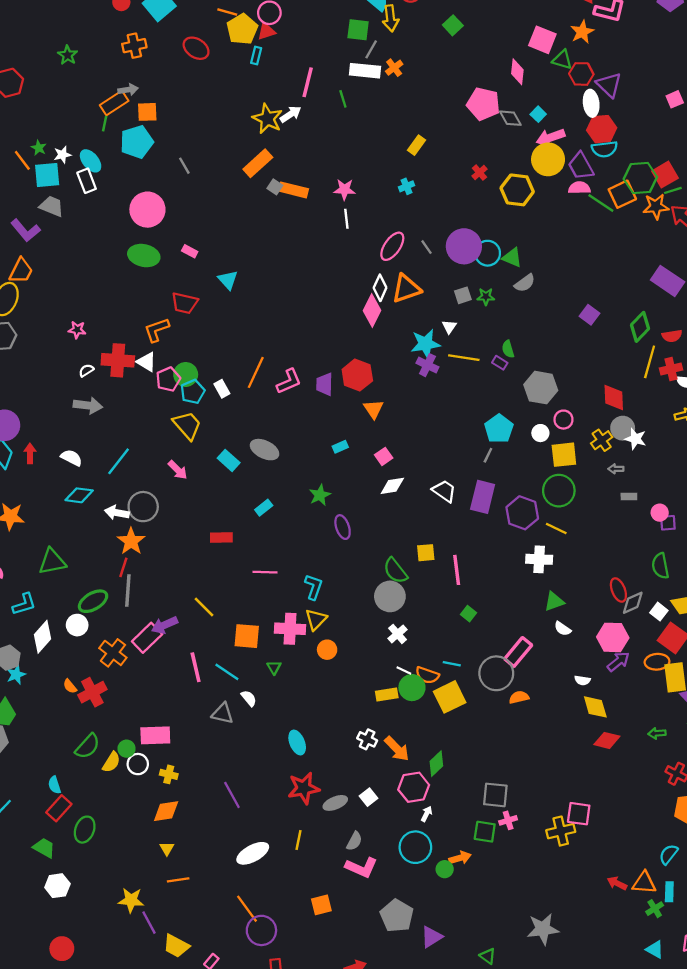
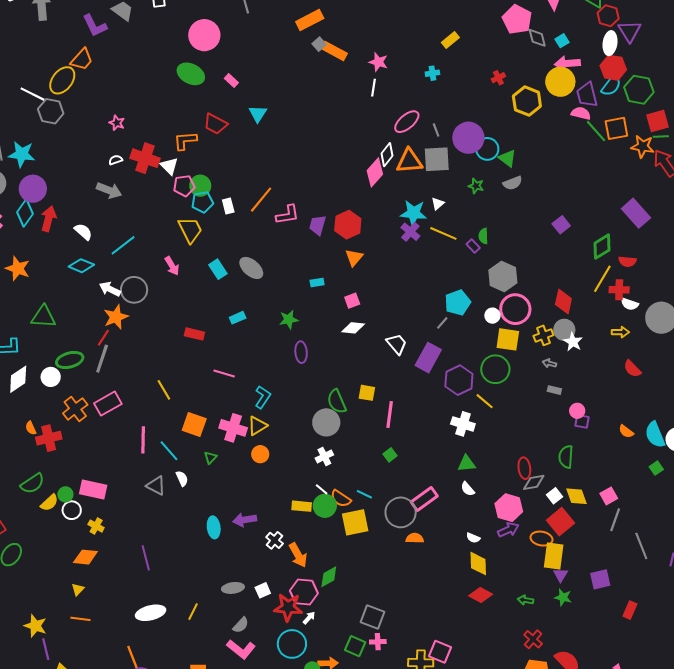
cyan semicircle: (604, 149) -> (611, 86), turned -60
green hexagon: (640, 178) -> (639, 90), moved
gray square: (463, 295) -> (437, 159), moved, size x1.8
pink circle: (563, 420) -> (515, 309), size x1.8
red arrow: (30, 453) -> (49, 219), size x1.4
purple arrow: (165, 625) -> (245, 520), moved
red star: (304, 788) -> (288, 607), moved

